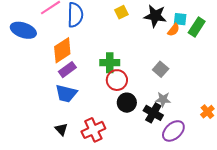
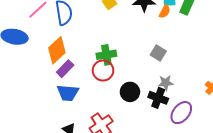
red circle: (117, 80) -> (103, 70), moved

